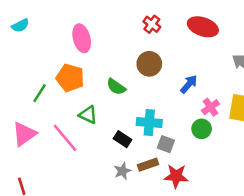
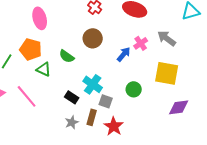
pink cross: (211, 107) -> (141, 43), moved
green triangle: (88, 115) -> (44, 69), moved
cyan cross: (149, 122) -> (93, 84), turned 30
brown rectangle: (148, 165) -> (92, 117), turned -56
red star: (176, 176) -> (114, 126), turned 30

